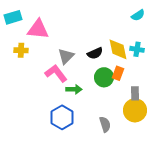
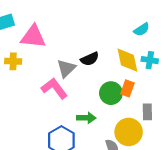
cyan semicircle: (138, 15) -> (142, 29), moved
black semicircle: (95, 53) -> (90, 59), moved
green arrow: (74, 89) -> (86, 118), moved
yellow circle: (135, 110) -> (129, 132), moved

